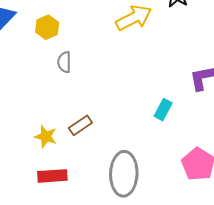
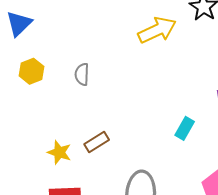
yellow hexagon: (47, 27) -> (32, 71), moved

